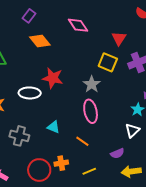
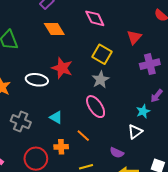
yellow square: (108, 62) -> (102, 54), moved
pink ellipse: (91, 111) -> (96, 107), turned -30
purple semicircle: (117, 153) -> (117, 153), turned 40
orange cross: (61, 163) -> (61, 147), moved

